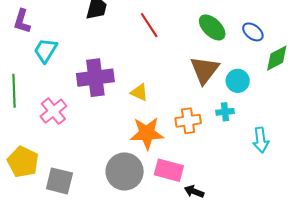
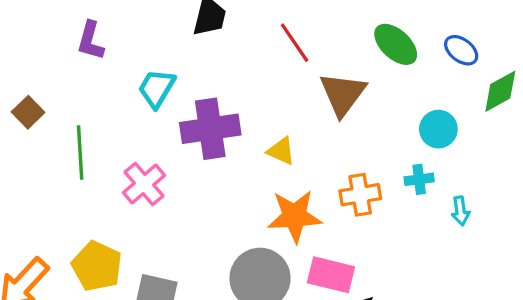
cyan trapezoid: (46, 50) -> (157, 88), moved
brown triangle: (204, 70) -> (343, 94), moved
cyan arrow: (261, 140) -> (460, 211), moved, size x0.7

